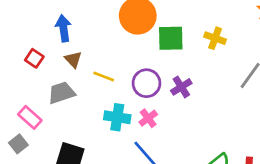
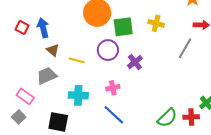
red square: (34, 58) -> (22, 27), moved
purple circle: (146, 83) -> (108, 50), moved
cyan cross: (117, 117) -> (78, 95), moved
pink cross: (148, 118) -> (113, 88), turned 32

